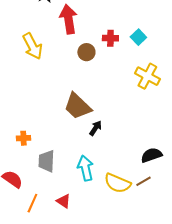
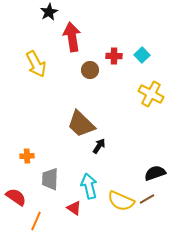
red triangle: (63, 201) -> (74, 208), moved

